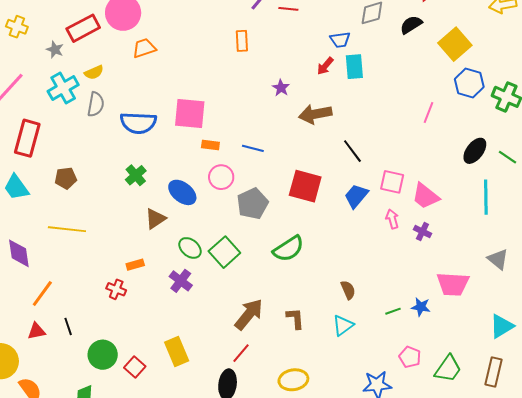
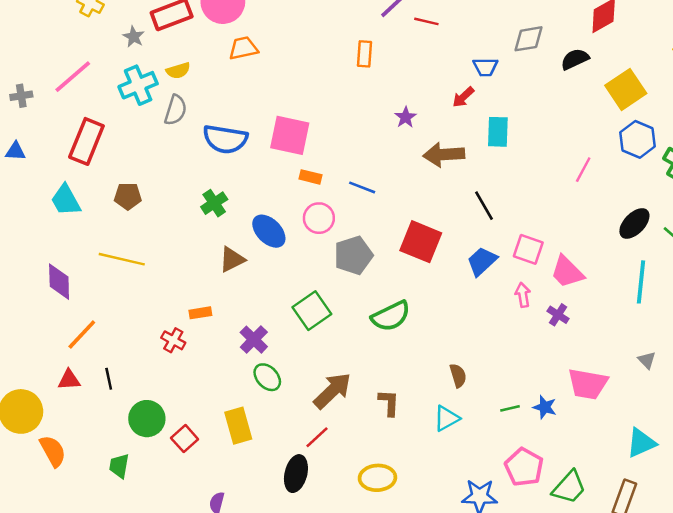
cyan rectangle: (354, 67) -> (498, 132), moved
green ellipse: (190, 248) -> (267, 377), moved
gray triangle: (498, 259) -> (647, 360), size x0.7
pink pentagon: (410, 357) -> (524, 467), size x1.4

